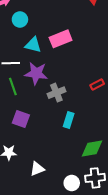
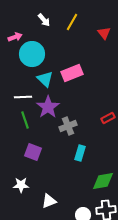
cyan circle: (20, 19) -> (32, 54), size x1.6
cyan triangle: (33, 45) -> (45, 79), turned 30
purple star: (36, 73) -> (48, 107), turned 30

